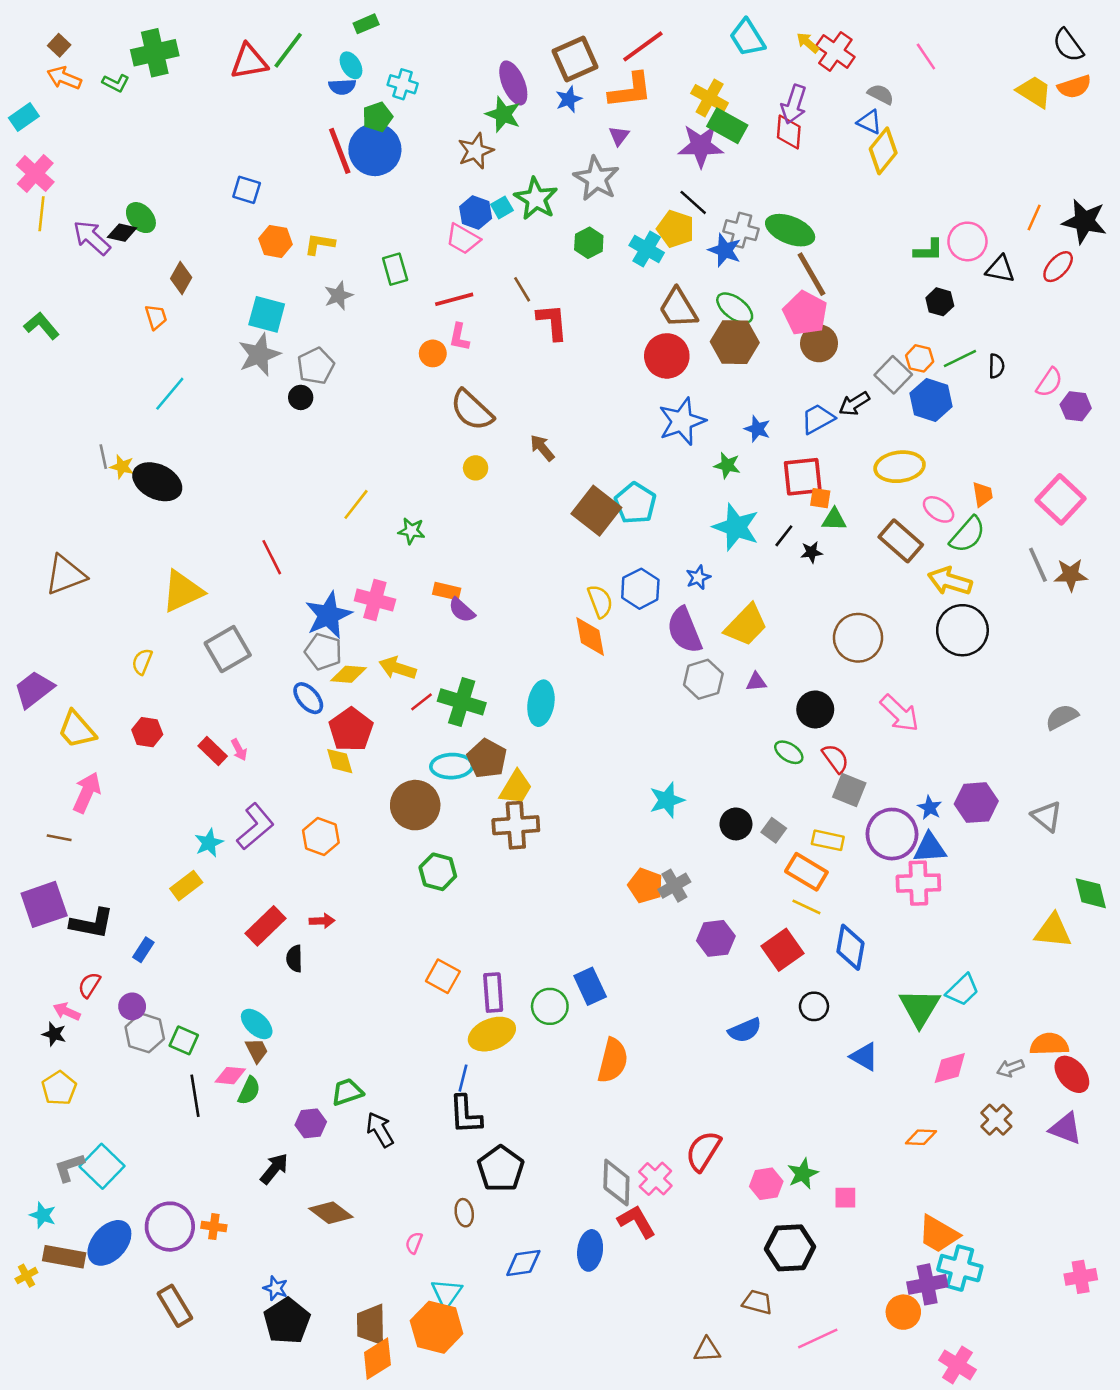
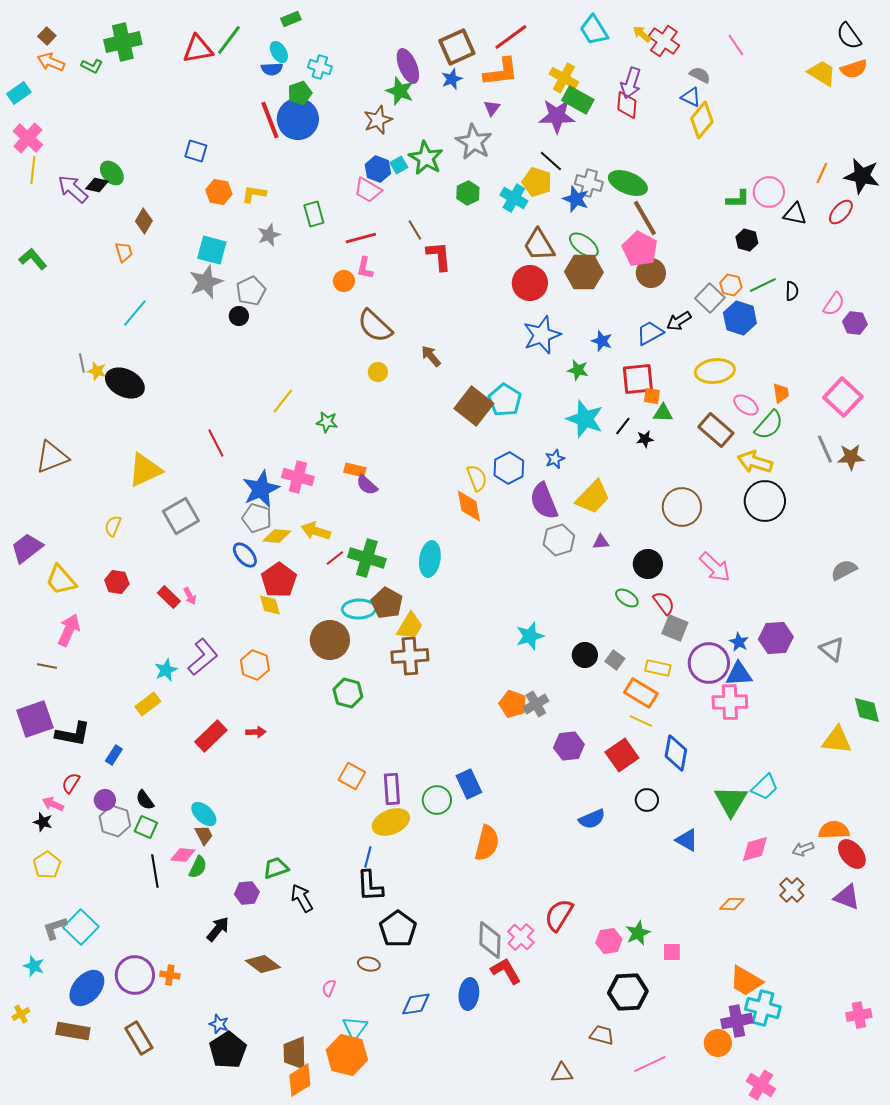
black semicircle: (294, 959) -> (145, 800), moved, turned -35
brown ellipse: (464, 1213) -> (369, 964), turned -70
brown rectangle: (64, 1257) -> (73, 1031), moved

